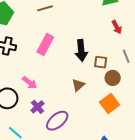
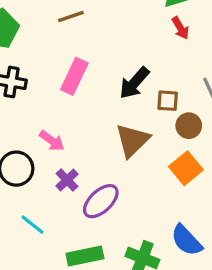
red arrow: (117, 27) -> (180, 28), moved
black arrow: (81, 50) -> (134, 83), turned 50
brown triangle: (78, 85) -> (132, 140), size x1.6

